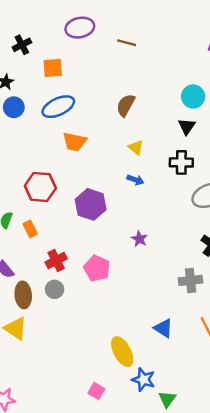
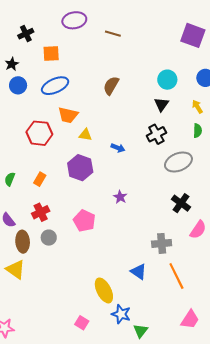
yellow triangle: (136, 147) -> (85, 135), moved, turned -32
black cross: (181, 162) -> (156, 134), turned -30
red hexagon: (40, 187) -> (39, 133), moved
orange rectangle: (30, 229) -> (40, 179), moved, turned 56
red cross: (56, 261) -> (41, 212), moved
gray cross: (191, 280) -> (162, 243), moved

